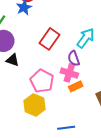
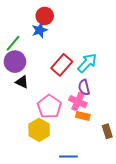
cyan arrow: (86, 38) -> (87, 63), moved
orange rectangle: (76, 86) -> (83, 116), turned 32

